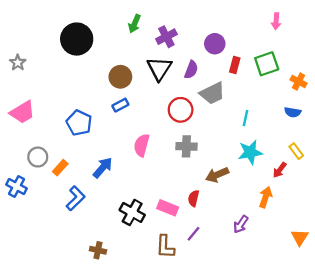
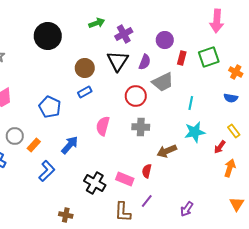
pink arrow: (276, 21) -> (217, 21), size x1.6
green arrow: (135, 24) -> (97, 23), turned -133
orange arrow: (266, 197) -> (230, 168), moved
purple arrow: (241, 224) -> (187, 209), moved

